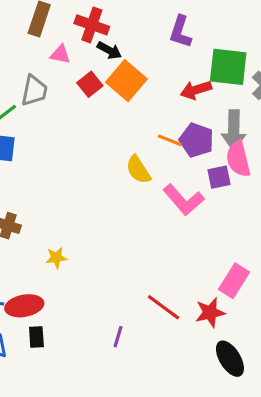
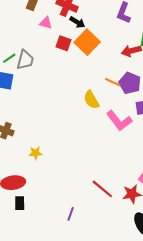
red square: (90, 84) -> (64, 43), turned -35
gray trapezoid: (34, 91) -> (25, 60), moved
purple line: (118, 337) -> (71, 214), moved

